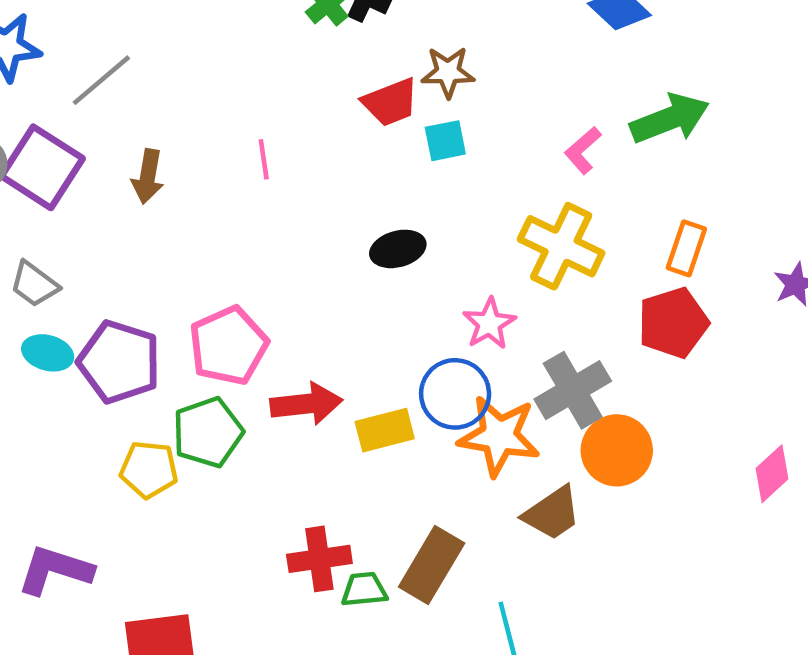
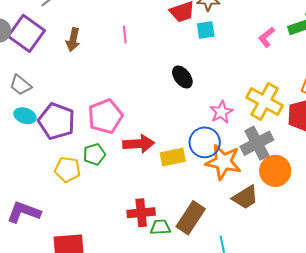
yellow cross: (561, 246) -> (265, 101), moved
black ellipse: (398, 249) -> (182, 77), turned 65
green pentagon: (208, 432) -> (94, 154), size x0.7

